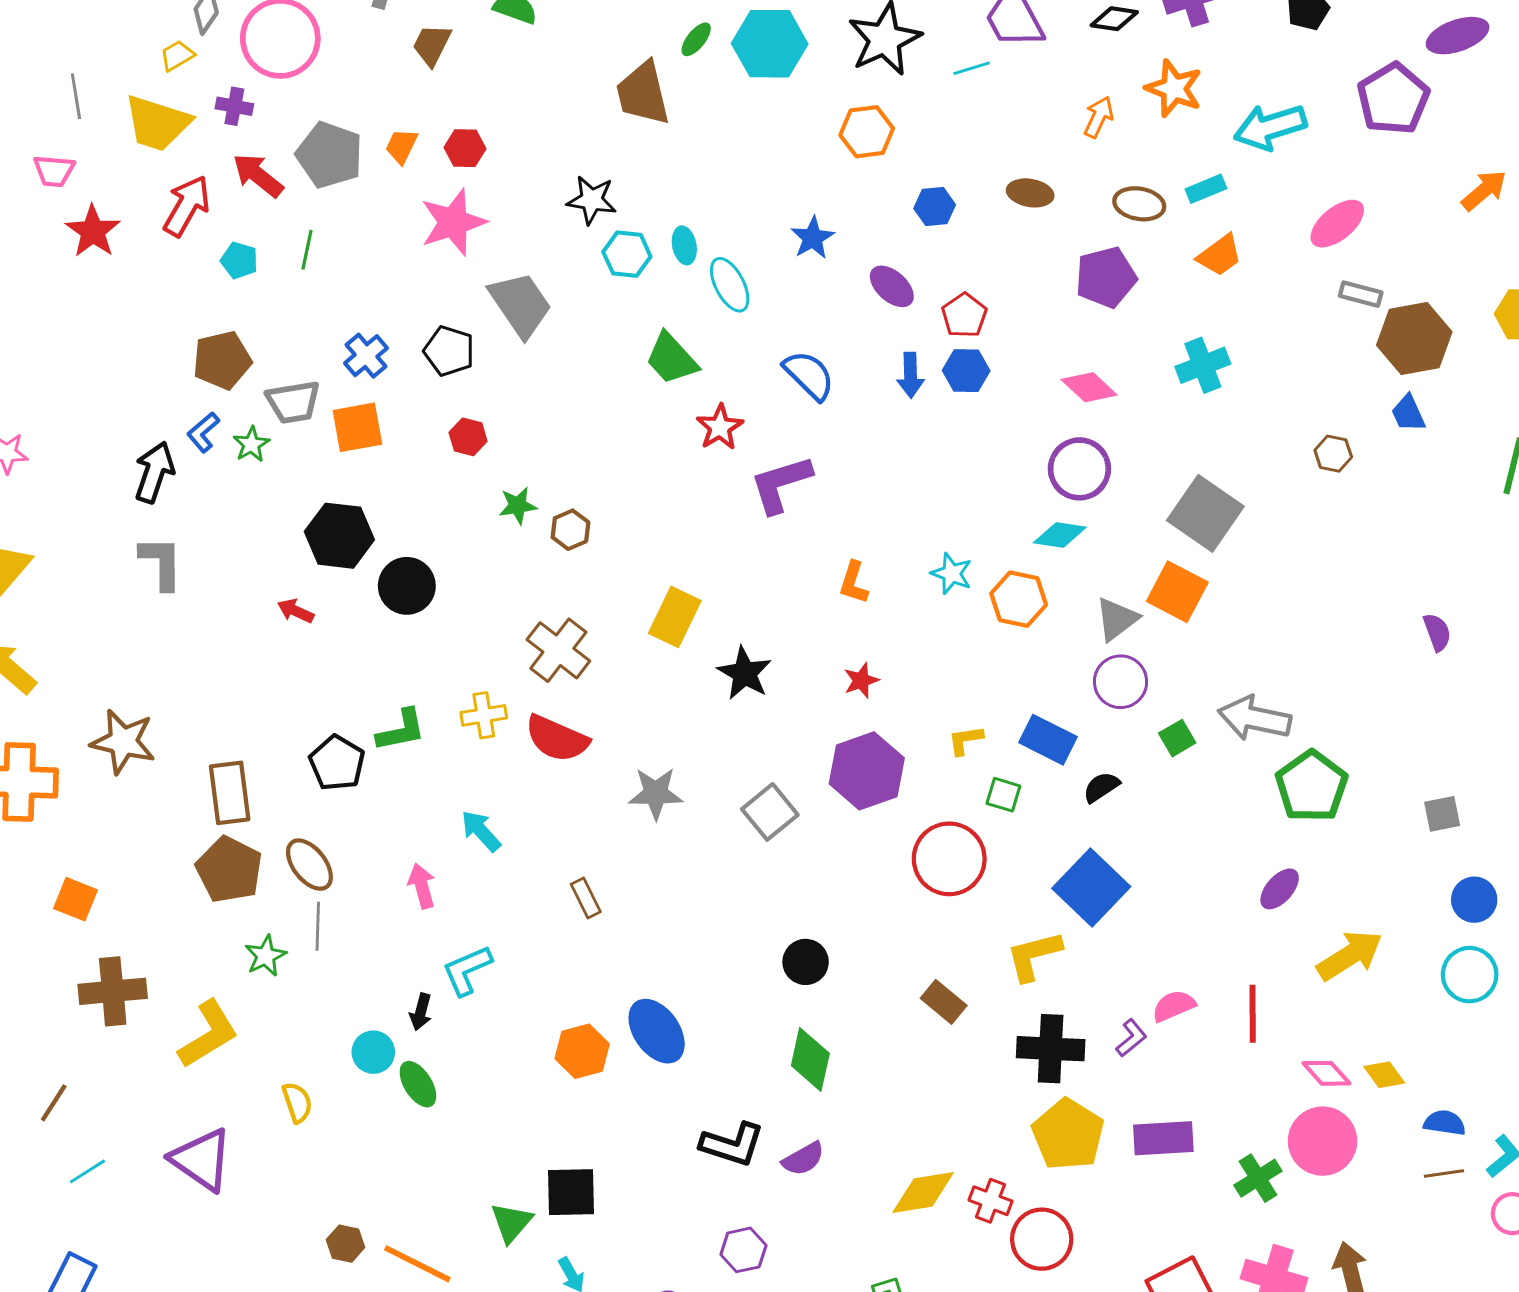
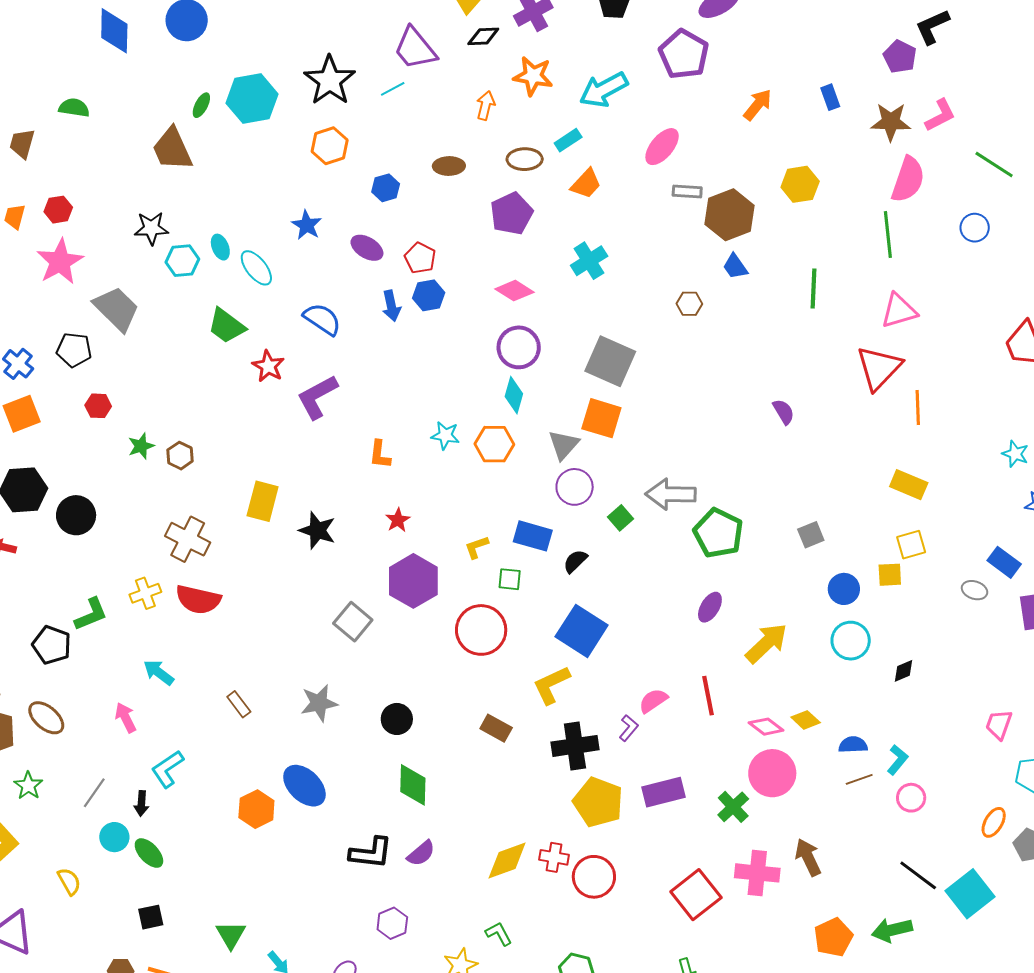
cyan diamond: (1060, 535) -> (514, 395), turned -72
gray star: (656, 793) -> (319, 703), moved
gray line: (318, 926) -> (94, 793), moved, turned 44
black square: (571, 1192) -> (151, 917), moved, size x0.7

